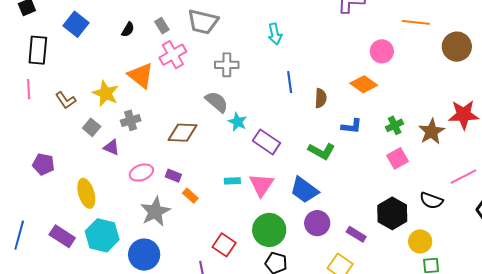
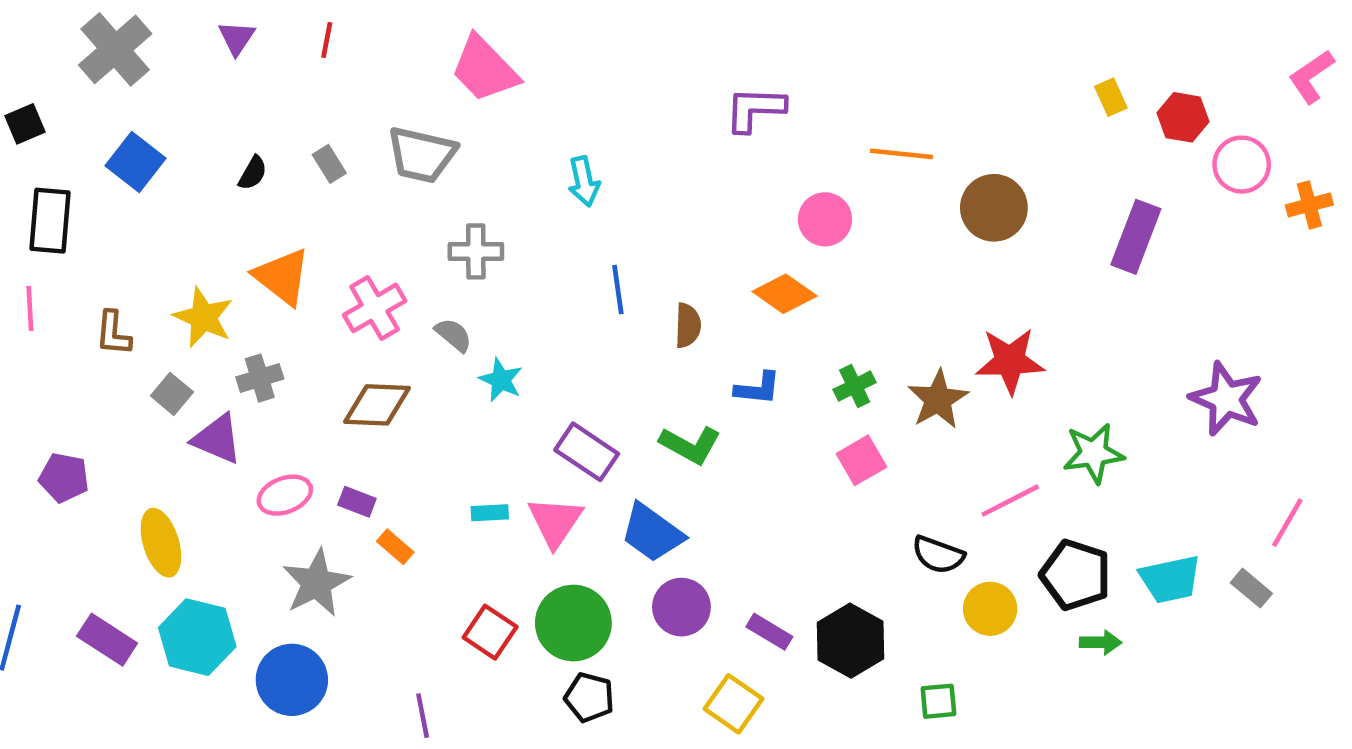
pink cross: (173, 55) -> (375, 308), moved
brown L-shape: (66, 100) -> (113, 333), turned 40
gray semicircle: (217, 102) -> (453, 335), size x0.7
purple rectangle: (267, 142) -> (587, 452), moved
purple triangle: (111, 147) -> (217, 439), size x1.4
black hexagon: (392, 213) -> (850, 641), moved
yellow circle: (420, 241) -> (990, 609), moved
red square: (224, 245) -> (490, 632), moved

